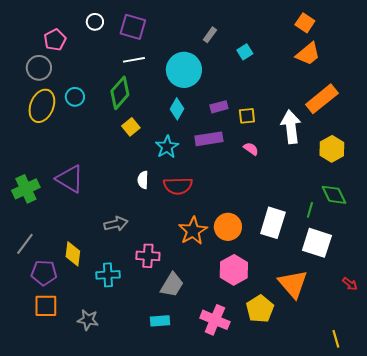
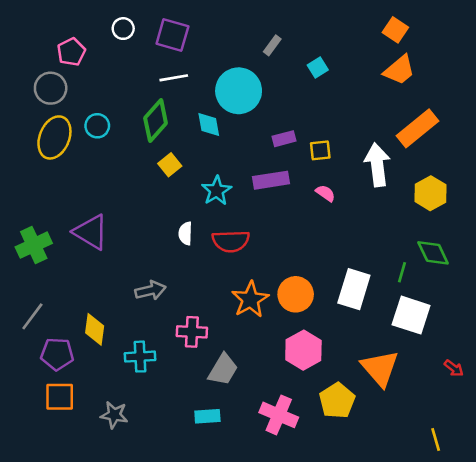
cyan diamond: (177, 109) -> (209, 124), moved, turned -40

